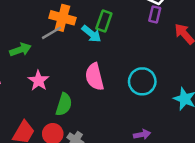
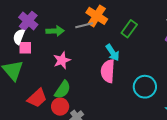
cyan arrow: (91, 34) -> (113, 53), moved
green semicircle: (64, 104) -> (63, 90), moved

